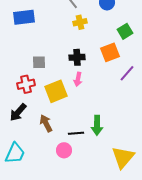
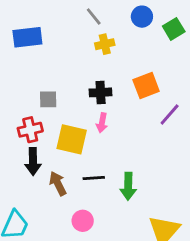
green square: (125, 31) -> (174, 29), moved
yellow square: (56, 91) -> (72, 139), turned 35
black arrow: (18, 112) -> (33, 161), moved, turned -42
black line: (76, 133) -> (94, 178), moved

